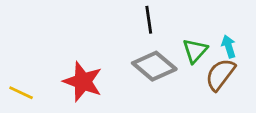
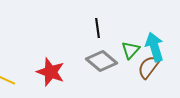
cyan arrow: (229, 46) -> (155, 47), size x1.8

